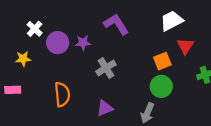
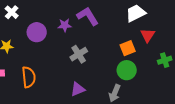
white cross: (35, 29) -> (12, 12), moved
purple star: (83, 43) -> (65, 25), moved
orange semicircle: (62, 94) -> (29, 77), moved

